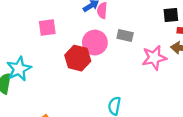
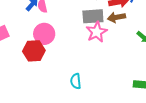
gray rectangle: (125, 35) -> (93, 16), moved, size x1.5

